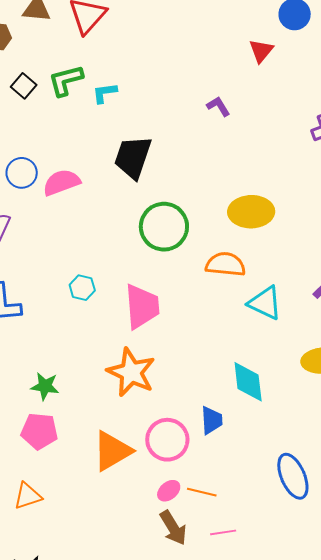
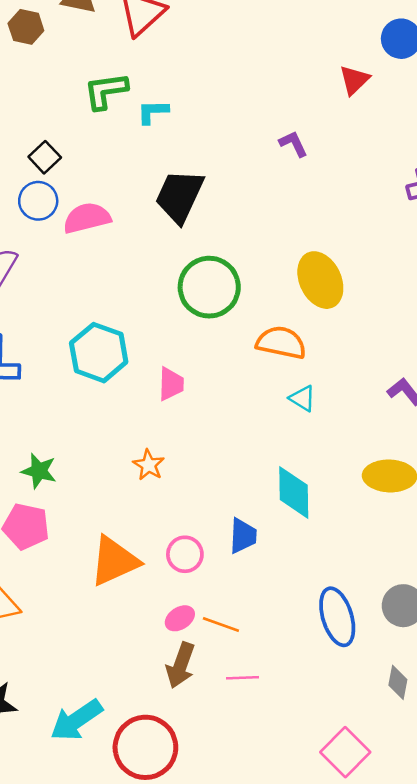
black square: (24, 86) -> (45, 157), moved
yellow ellipse: (251, 212) -> (320, 280), turned 60
cyan hexagon: (82, 288) -> (99, 353), size x1.8
cyan triangle: (265, 303) -> (302, 398), moved, size x0.6
pink trapezoid: (142, 306) -> (171, 384), size x0.6
orange star: (131, 372) -> (149, 465), size x0.5
pink circle: (167, 440) -> (185, 554), size x0.7
brown arrow: (173, 528) -> (181, 665), turned 45

